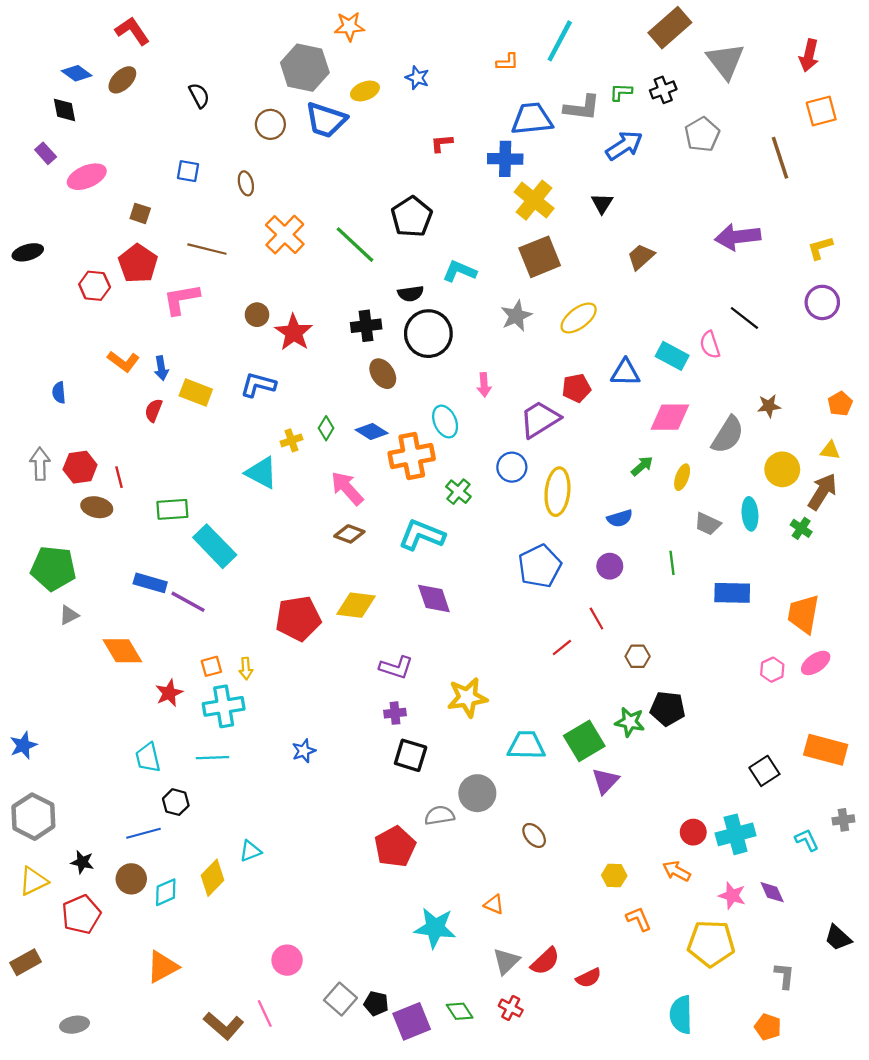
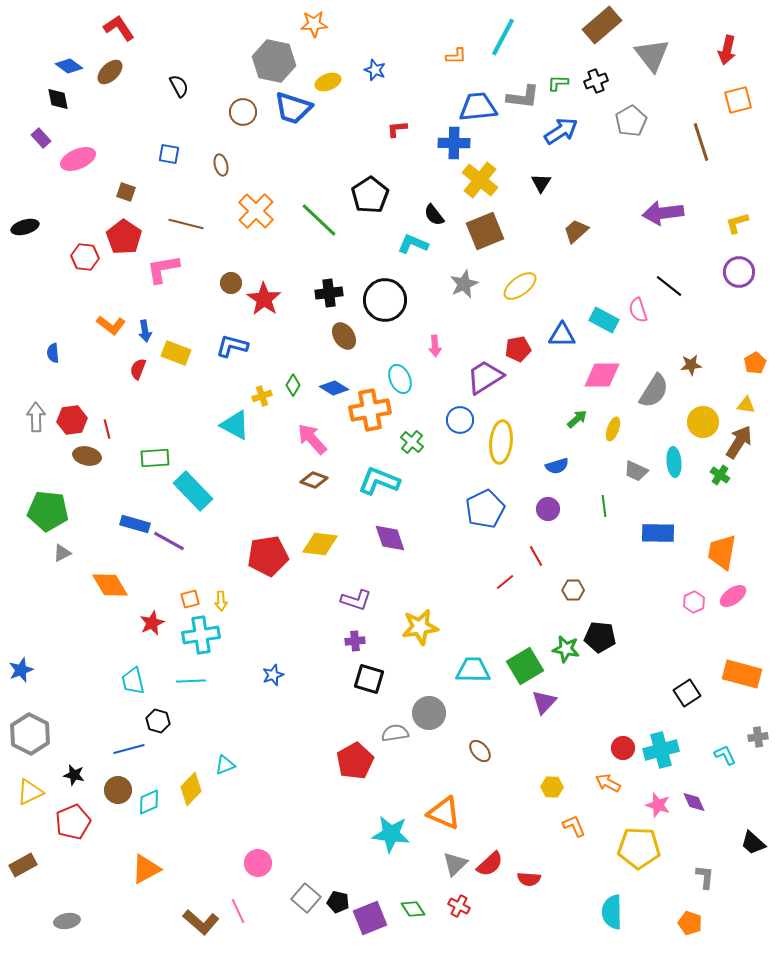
black semicircle: (411, 294) -> (434, 215), moved, turned 60
orange triangle: (494, 904) -> (444, 813), size x1.8
red semicircle: (589, 978) -> (529, 879), turned 30

